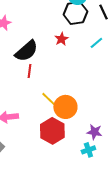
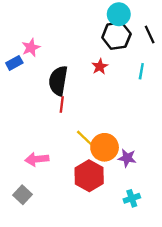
cyan line: (96, 43) -> (141, 71), turned -40
black semicircle: (26, 51) -> (58, 81), turned 140
purple star: (94, 132) -> (127, 158), moved

